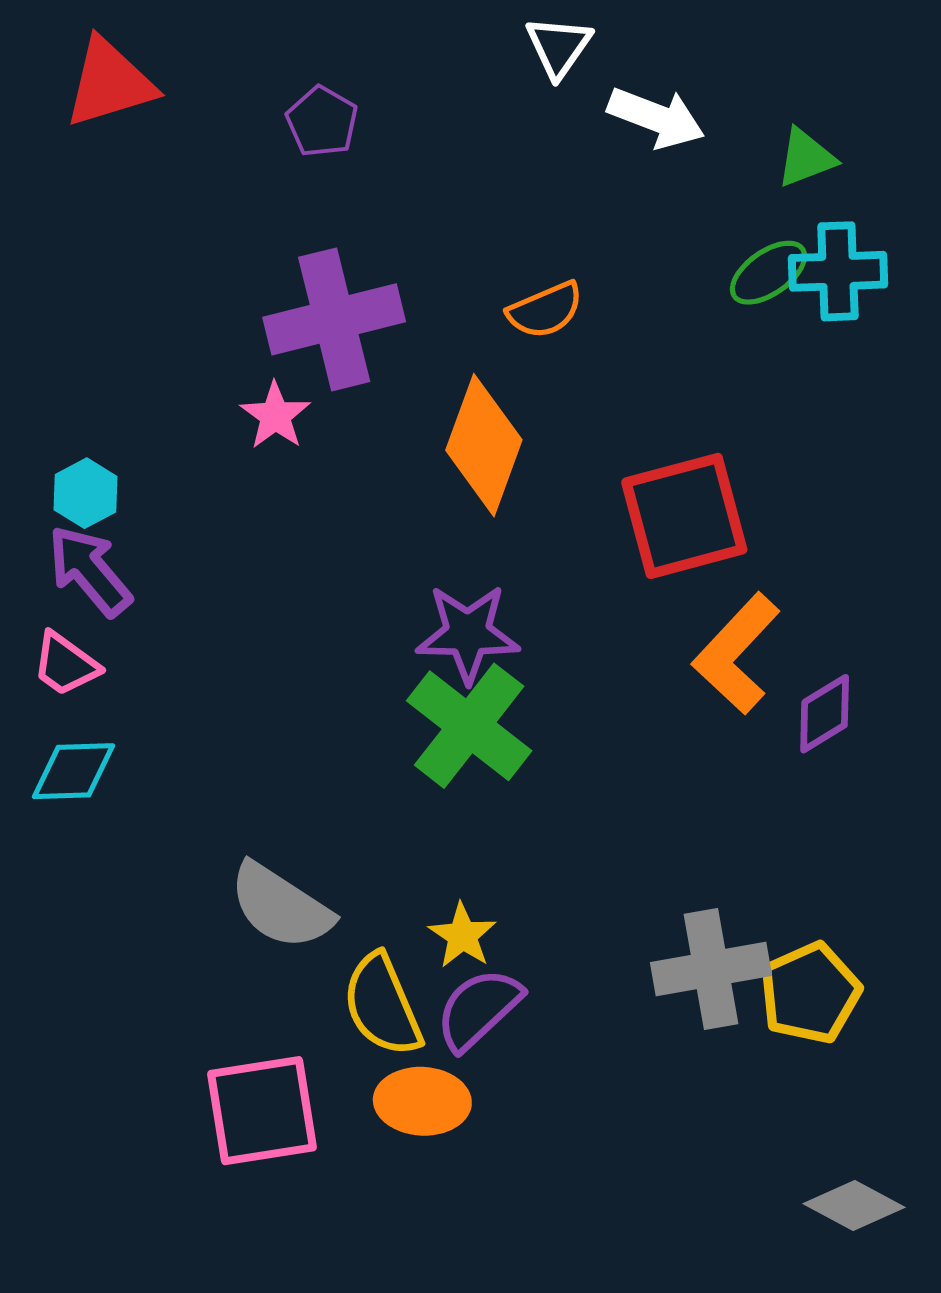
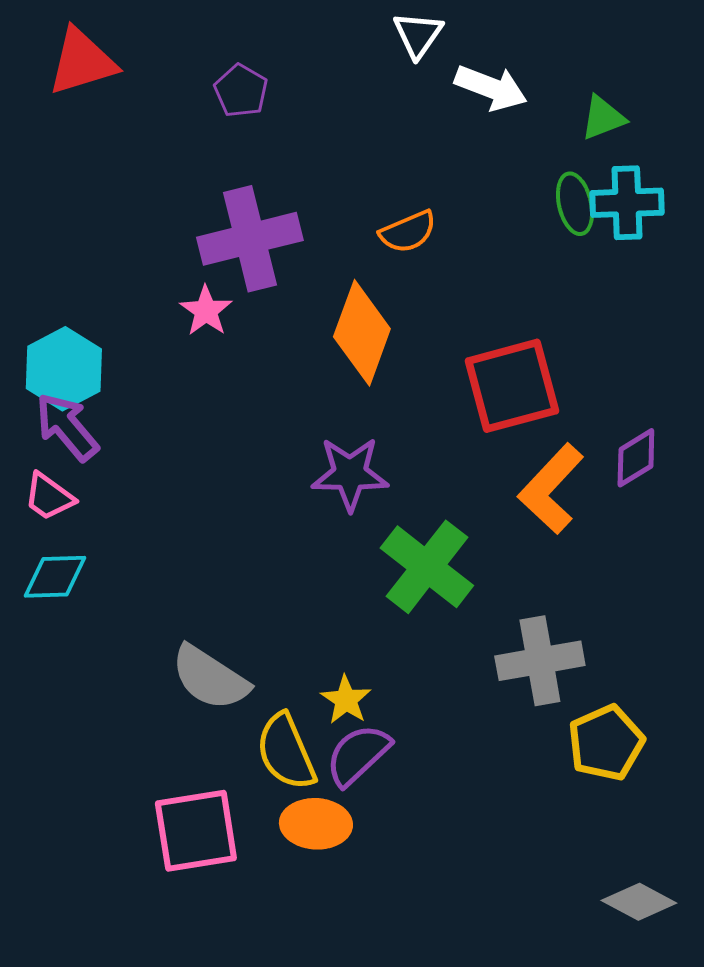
green ellipse: (768, 273) -> (575, 204), turned -68
cyan hexagon: (86, 493) -> (64, 369), size x1.6
purple diamond: (825, 714) -> (636, 458), moved
green cross: (469, 726) -> (427, 567), moved
gray cross: (711, 969) -> (540, 661), moved

